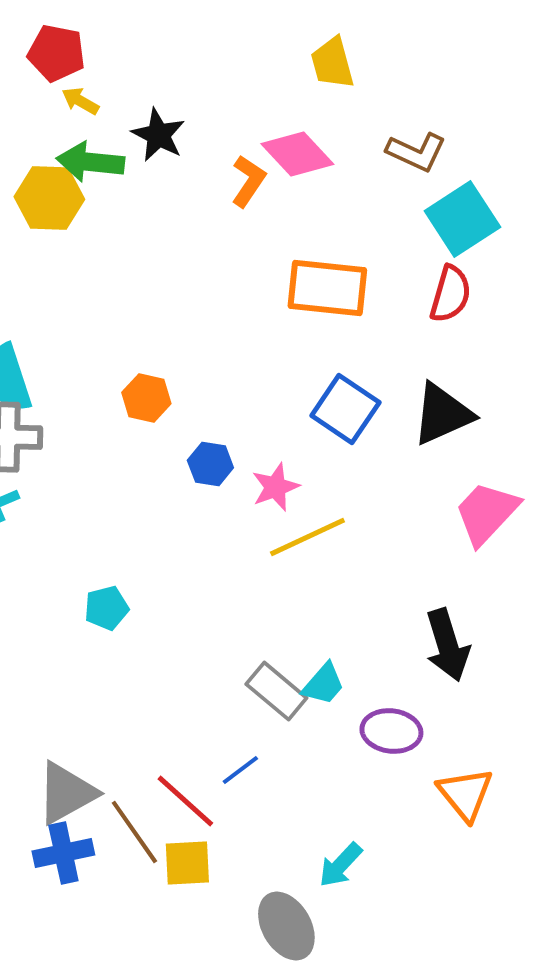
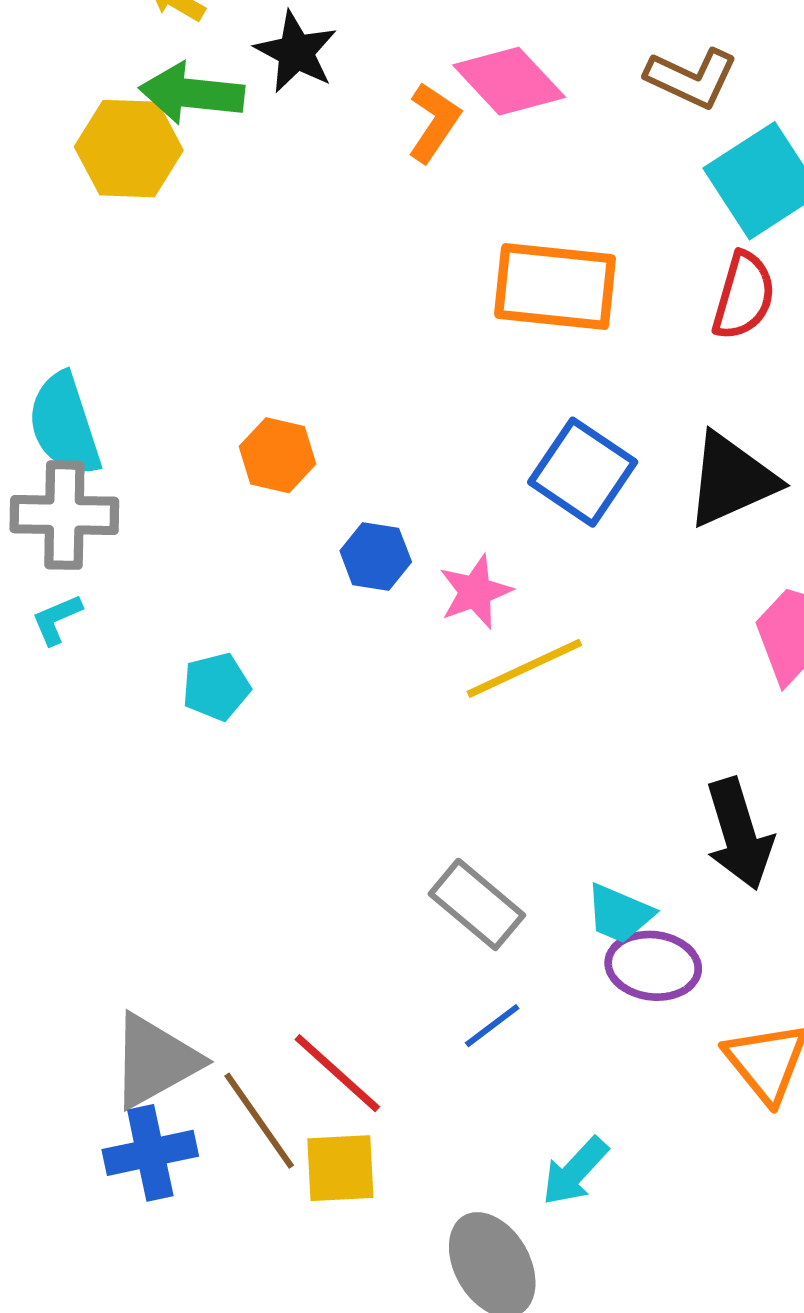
cyan pentagon: (106, 608) -> (216, 687), moved
cyan trapezoid: (323, 684) -> (619, 914), moved, turned 72
blue line: (240, 770) -> (492, 1026), moved

